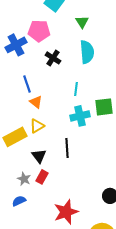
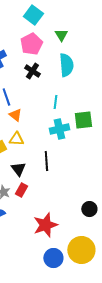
pink pentagon: (39, 31) -> (31, 44), moved, turned -30
yellow triangle: (37, 126) -> (16, 139), turned 35

